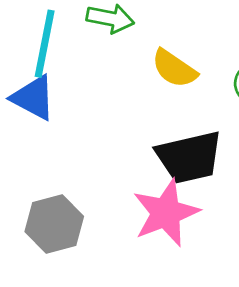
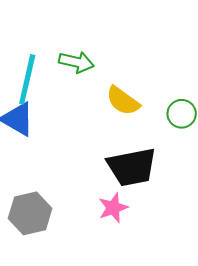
pink star: (166, 213) -> (113, 208), size x0.6

